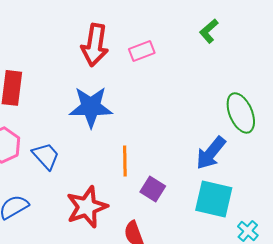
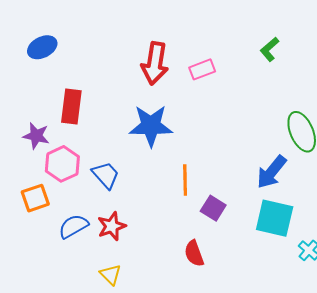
red star: (87, 207) -> (112, 226), moved, size x0.7

